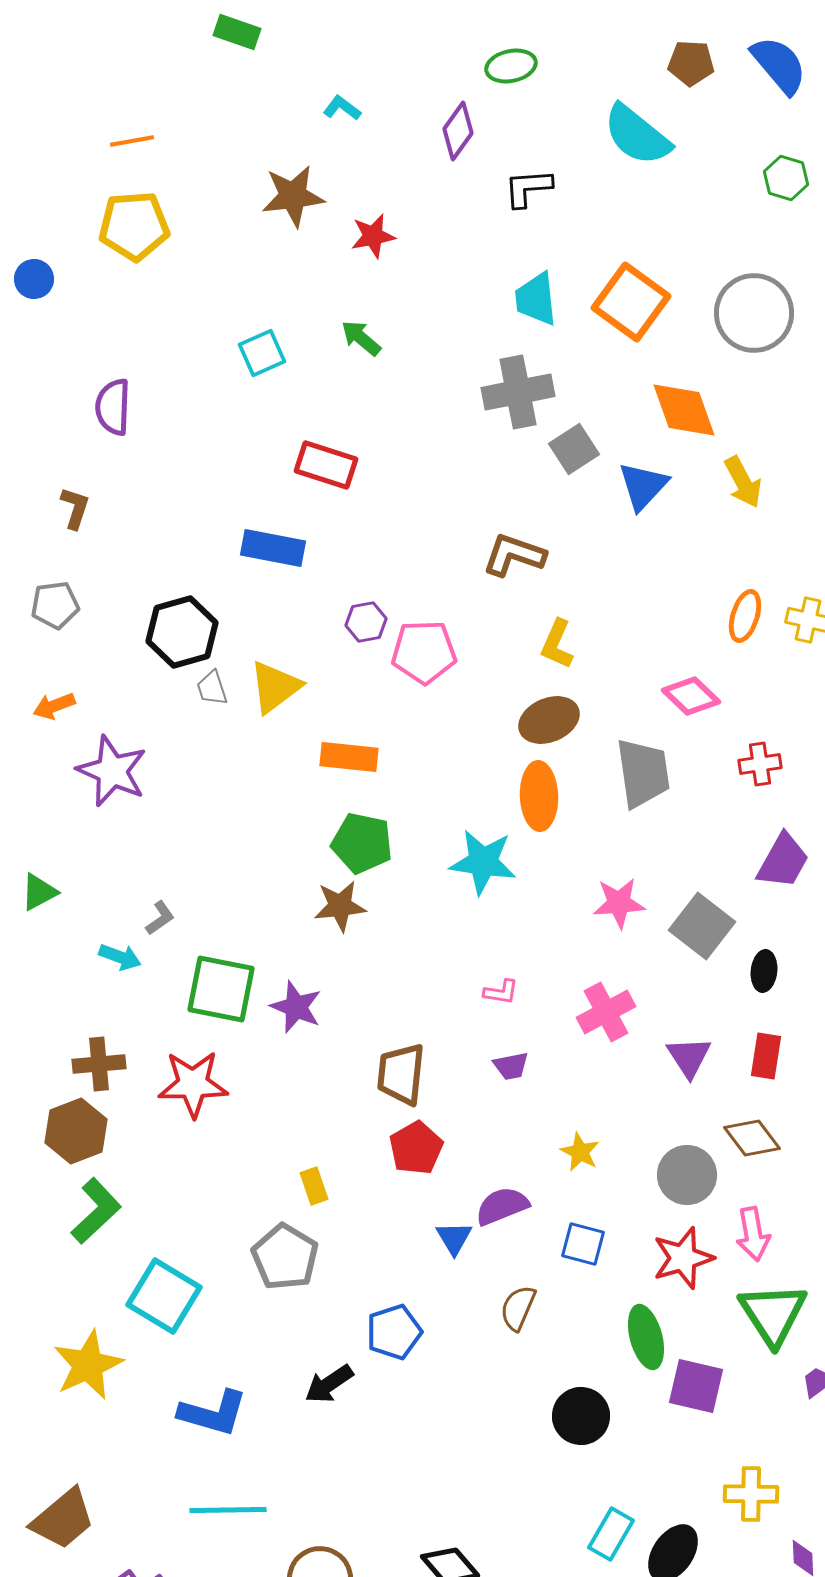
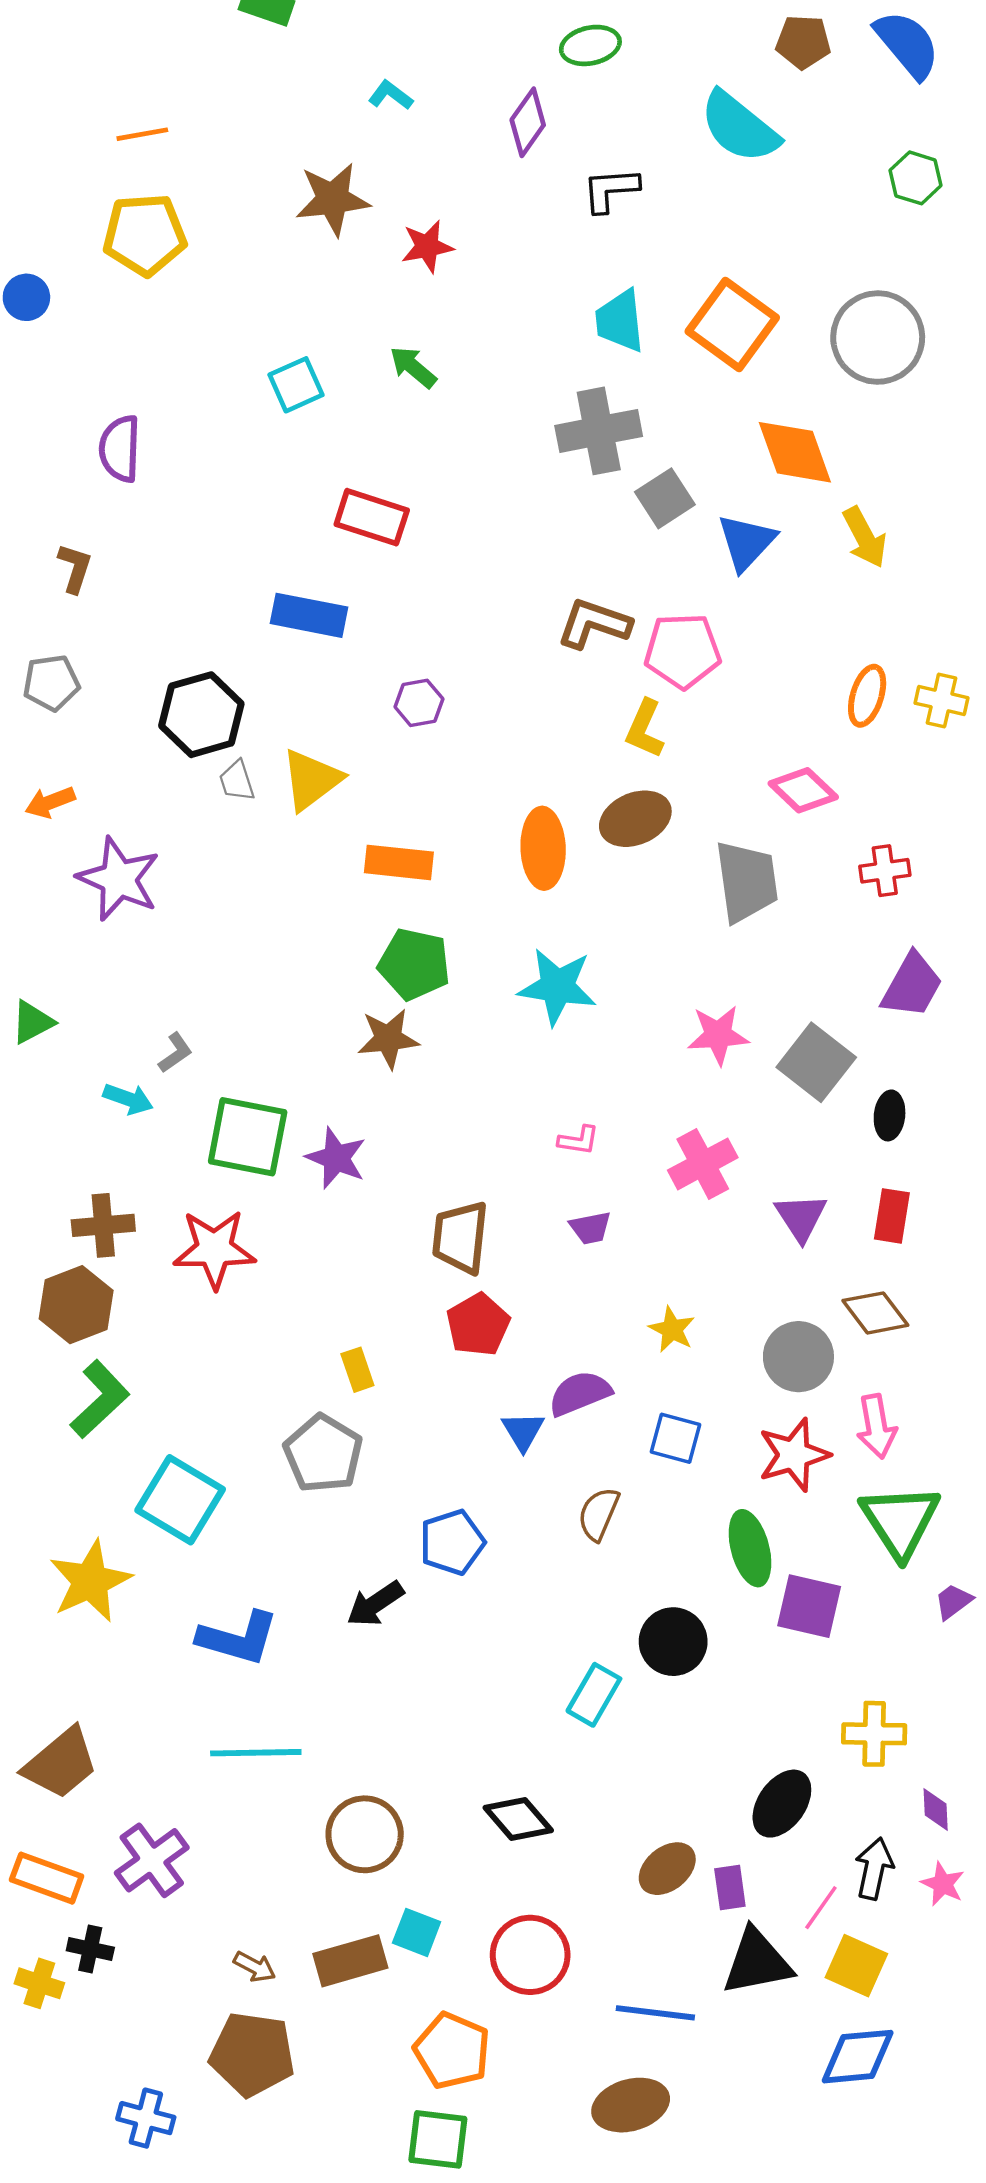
pink pentagon: (424, 652) -> (683, 651), moved
orange ellipse: (539, 796) -> (543, 848), moved
cyan rectangle: (611, 1534) -> (594, 1695), moved

